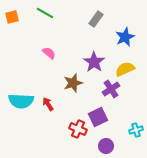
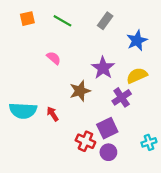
green line: (45, 13) -> (62, 21), moved
orange square: (12, 17) -> (27, 19), moved
purple circle: (106, 146) -> (108, 152), moved

